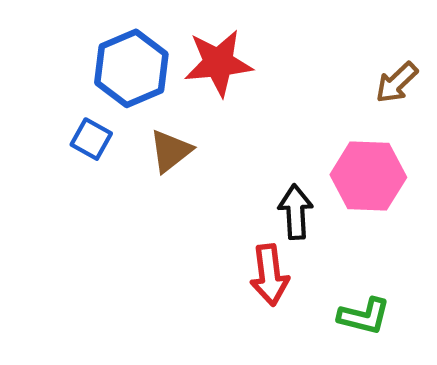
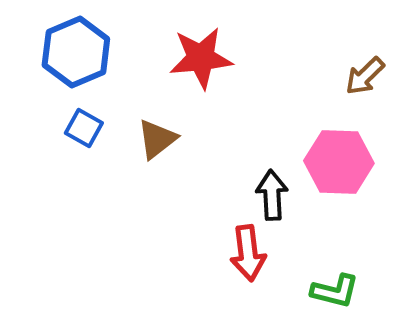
blue hexagon: (131, 68) -> (76, 52), moved

